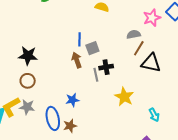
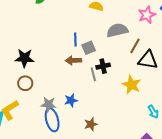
gray semicircle: (134, 34) -> (117, 30), moved, size x1.5
brown arrow: (77, 60) -> (73, 60), turned -70
yellow star: (124, 97) -> (132, 85), moved
gray star: (27, 107) -> (48, 104), moved
brown star: (70, 126) -> (91, 124), moved

